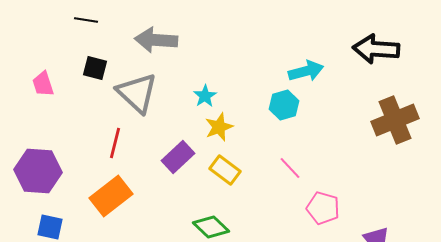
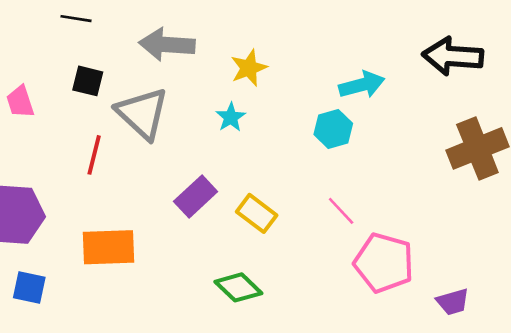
yellow star: (219, 127) -> (249, 68), moved
red line: (115, 143) -> (94, 155), moved
orange rectangle: (111, 196) -> (109, 247), turned 36
pink pentagon: (323, 208) -> (384, 263), size x1.4

